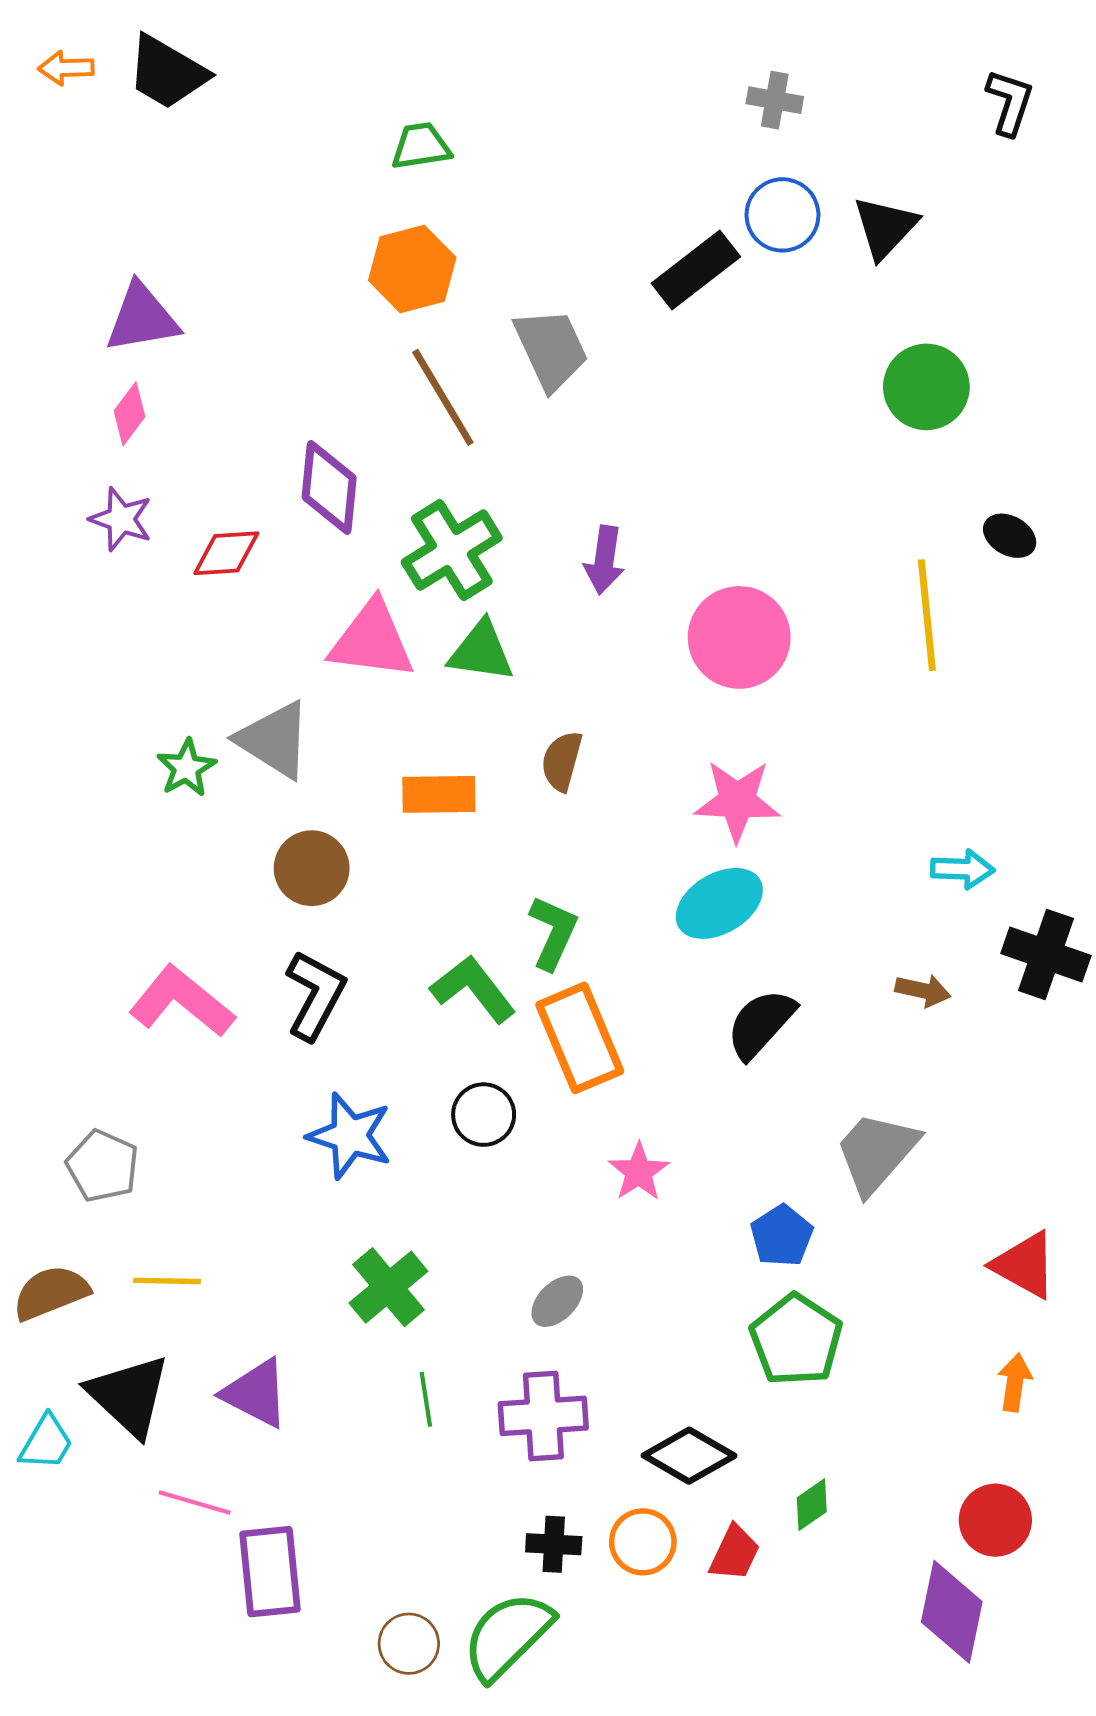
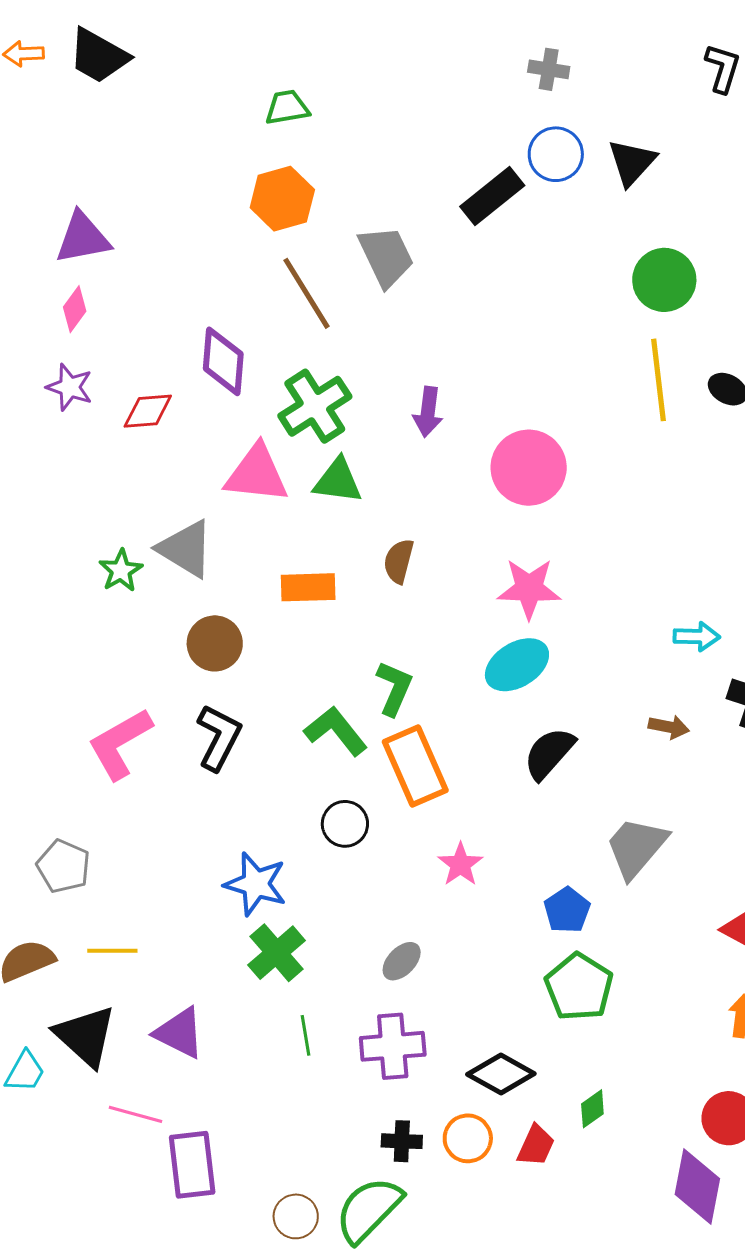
yellow line: (927, 615) -> (659, 380), moved
pink L-shape: (182, 1001) -> (120, 744), turned -68
blue star: (350, 1136) -> (256, 884), moved

